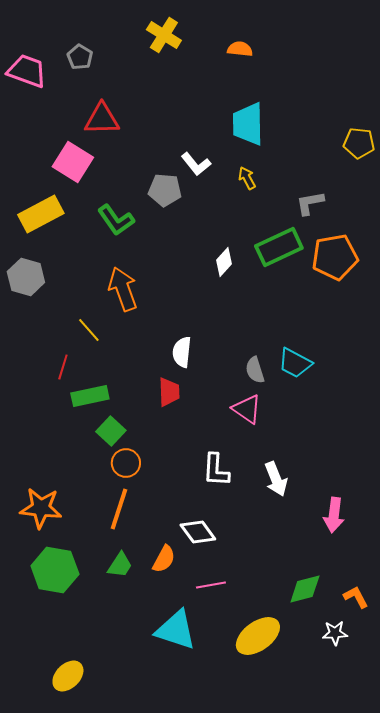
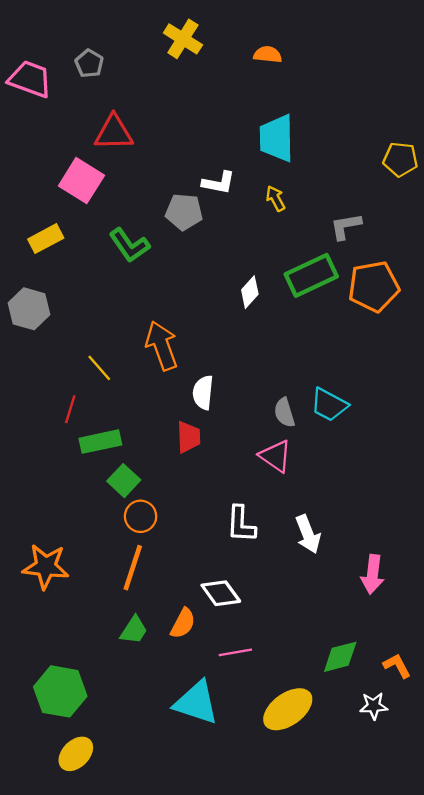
white L-shape: (196, 164) -> (219, 183), turned -40
yellow rectangle: (41, 214) -> (46, 239), size x0.7
orange arrow: (123, 289) -> (162, 346), moved
green hexagon: (55, 570) -> (60, 691), moved

